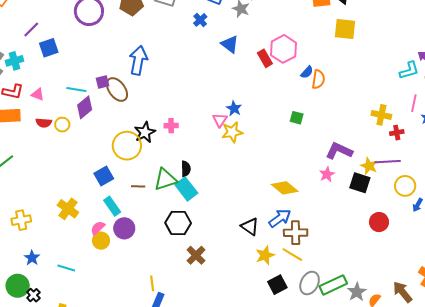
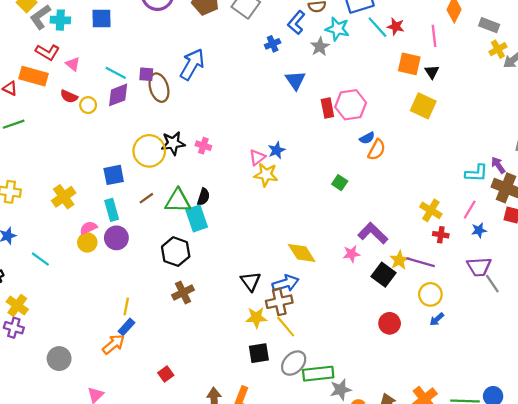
brown line: (138, 186) -> (146, 198), turned -56
brown cross: (296, 233) -> (279, 302), moved, turned -30

